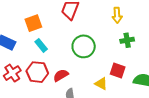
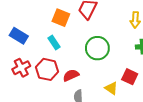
orange square: (33, 23) -> (61, 18), moved, turned 36

